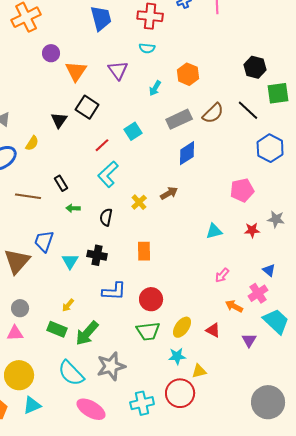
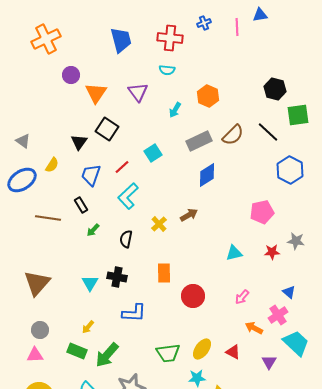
green arrow: (73, 208) -> (93, 230), turned -48
blue trapezoid: (44, 241) -> (91, 175), moved
red circle: (151, 299) -> (193, 296), moved

